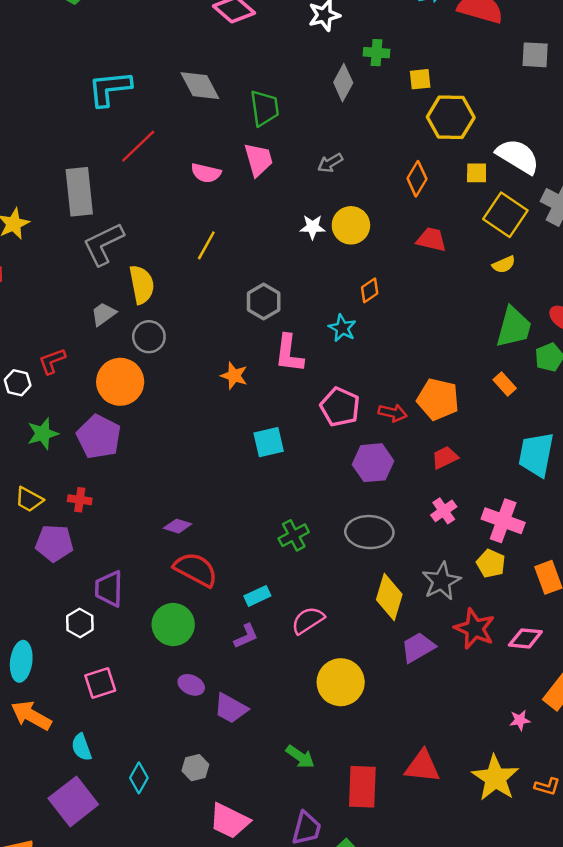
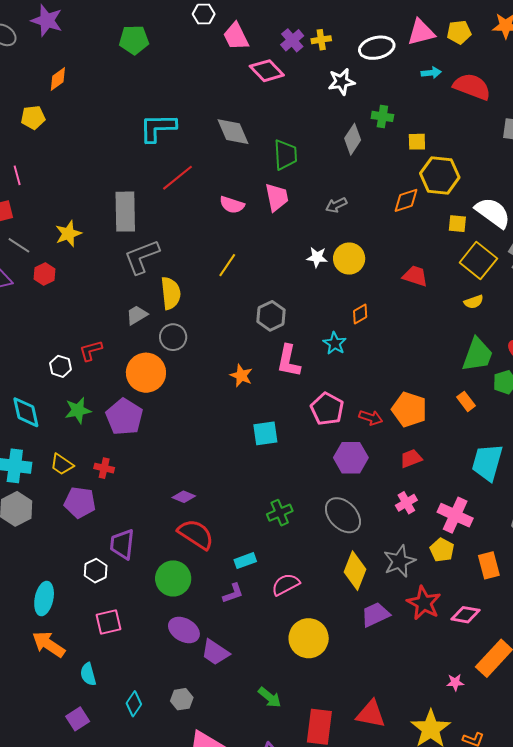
orange diamond: (417, 179) -> (406, 200), moved, turned 36
gray ellipse: (369, 532) -> (343, 515), turned 39
purple ellipse: (191, 685) -> (184, 630), size x1.4
purple square: (73, 801) -> (78, 719), size x0.6

